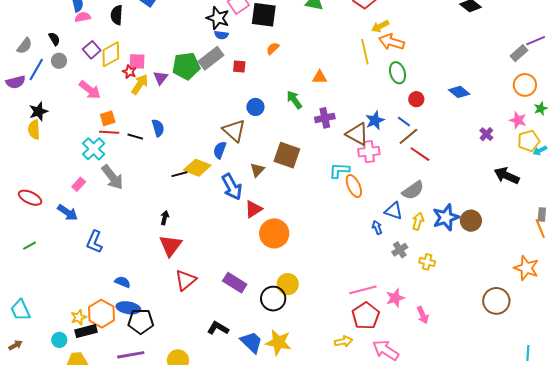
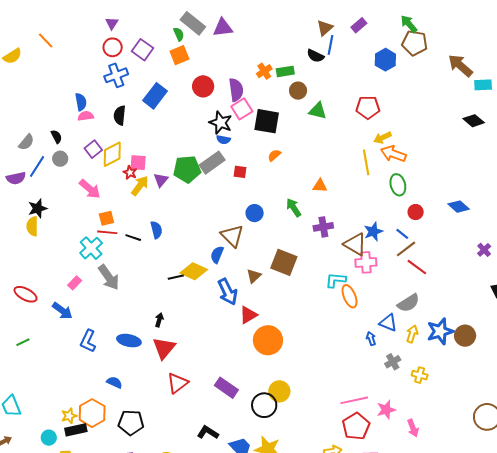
blue ellipse: (128, 308) -> (129, 341), moved

